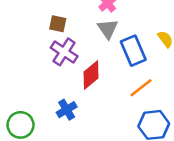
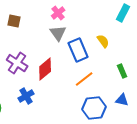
brown square: (58, 24) -> (14, 21), moved
purple cross: (64, 52) -> (17, 63), moved

